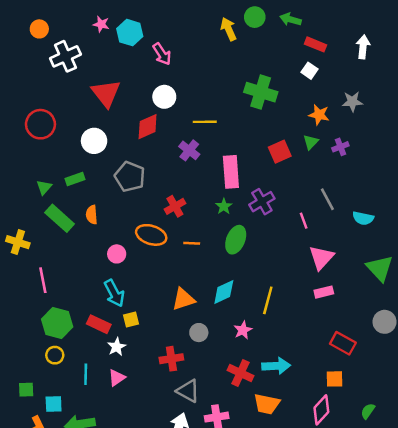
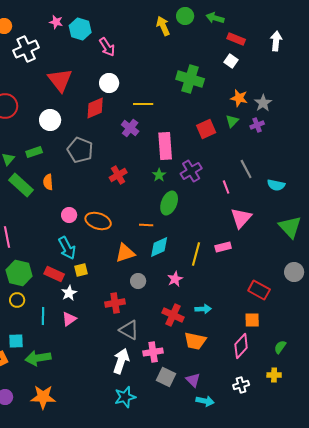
gray star: (352, 102) -> (263, 103), moved, turned -30
orange ellipse: (151, 235) -> (98, 221), moved
orange line: (192, 243) -> (146, 225), moved
pink rectangle: (324, 292) -> (223, 247), moved
cyan arrow: (276, 366) -> (203, 309), size x0.7

